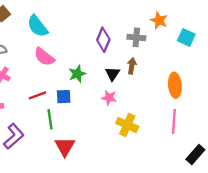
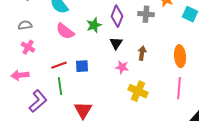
brown arrow: (132, 66) -> (142, 53), moved
green star: (77, 74) -> (94, 25), moved
black triangle: (112, 74) -> (116, 43), moved
green line: (50, 119) -> (60, 86), moved

